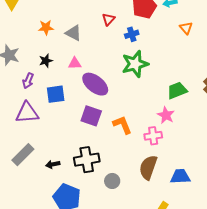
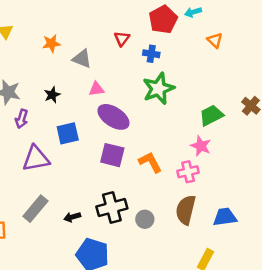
orange star: (46, 27) -> (51, 43), moved
blue cross: (132, 34) -> (151, 54), turned 32
pink triangle: (75, 63) -> (96, 89), moved
purple arrow: (28, 81) -> (22, 119), moved
gray circle: (112, 181) -> (145, 219), moved

